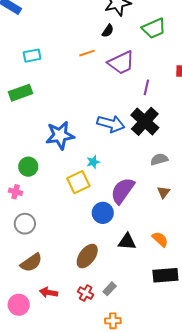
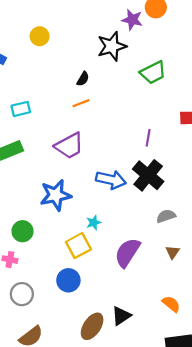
black semicircle: (108, 31) -> (83, 79), moved
purple trapezoid: (121, 63) -> (69, 146), moved
blue circle: (103, 213) -> (68, 280), moved
black triangle: (127, 242) -> (121, 316), moved, turned -36

